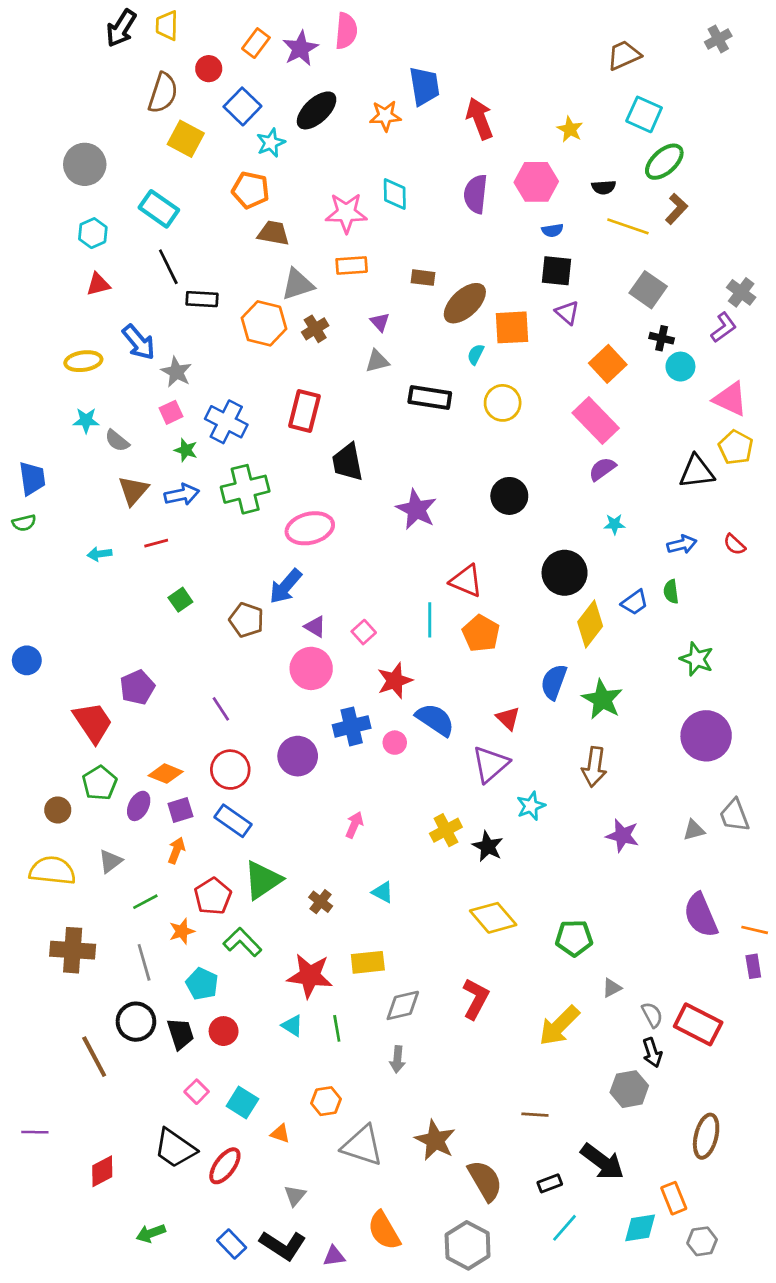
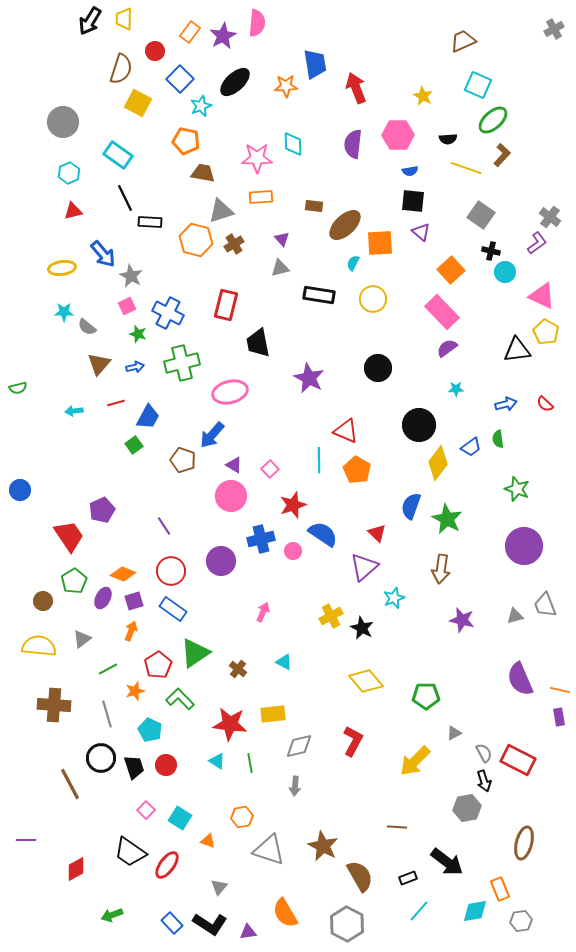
gray cross: (718, 39) -> (554, 29), moved
blue trapezoid: (32, 478) -> (148, 417), moved, turned 36
blue arrow: (182, 495) -> (135, 367), size x0.7

